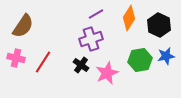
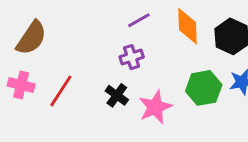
orange diamond: (129, 18) -> (187, 26), turned -35
purple cross: (91, 39) -> (132, 57), size x0.7

